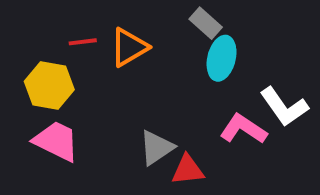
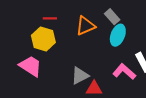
orange triangle: (129, 47) -> (85, 26), moved
yellow hexagon: (49, 86) -> (43, 39), moved

